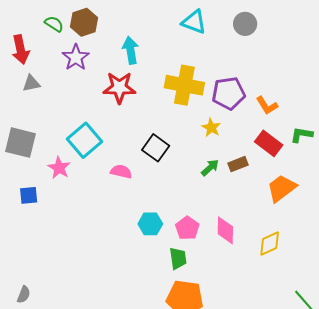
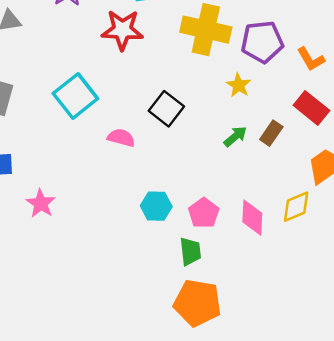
brown rectangle: (238, 164) -> (271, 133), turned -36
pink star: (59, 168) -> (41, 203), moved
yellow diamond: (270, 243) -> (296, 207), moved

